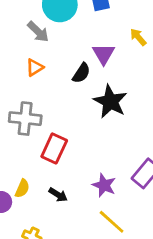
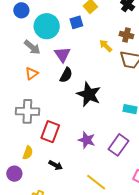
purple triangle: (104, 54) -> (62, 54), moved
purple star: (104, 185) -> (87, 140), moved
yellow semicircle: (22, 188) -> (28, 153), moved

